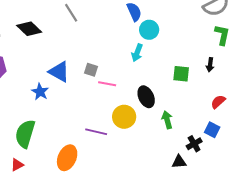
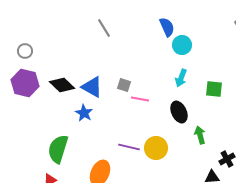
black diamond: (29, 29) -> (62, 85), moved
cyan arrow: (137, 53) -> (181, 78), moved
blue star: (40, 92) -> (84, 113), moved
yellow circle: (124, 117) -> (156, 148), moved

